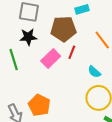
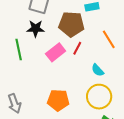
orange pentagon: (39, 105) -> (58, 100), moved, turned -30

